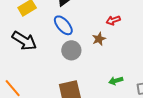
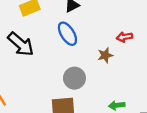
gray circle: (71, 50) -> (74, 78), moved

